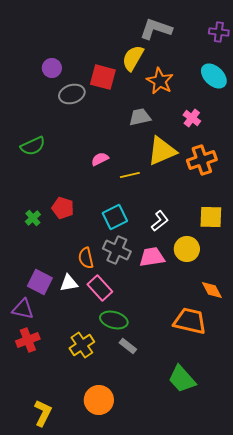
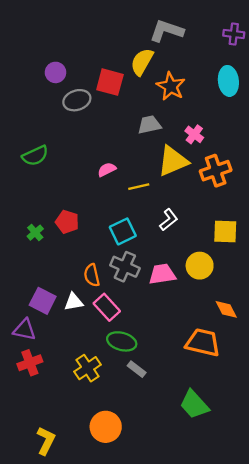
cyan ellipse: (214, 76) -> (228, 81), turned 40
pink cross: (192, 118) -> (194, 134), moved
white L-shape: (160, 221) -> (169, 220), moved

